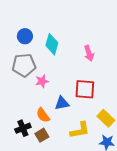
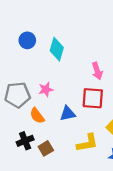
pink arrow: (89, 53) -> (97, 71), moved
gray pentagon: (24, 65) -> (17, 95), moved
orange semicircle: (43, 115) -> (37, 116), moved

